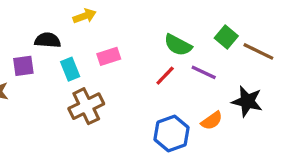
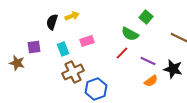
green square: (226, 37) -> (146, 17), moved
black semicircle: (48, 40) -> (52, 22), moved, turned -77
purple line: (204, 72) -> (148, 61), moved
blue hexagon: (171, 134) -> (96, 89), moved

